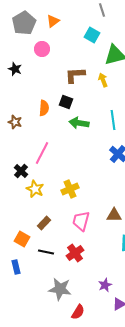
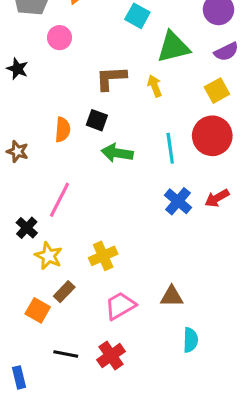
pink trapezoid: (81, 221) -> (120, 306), turned 45
brown rectangle: (44, 223) -> (64, 292), moved
orange square: (22, 239) -> (38, 310), moved

